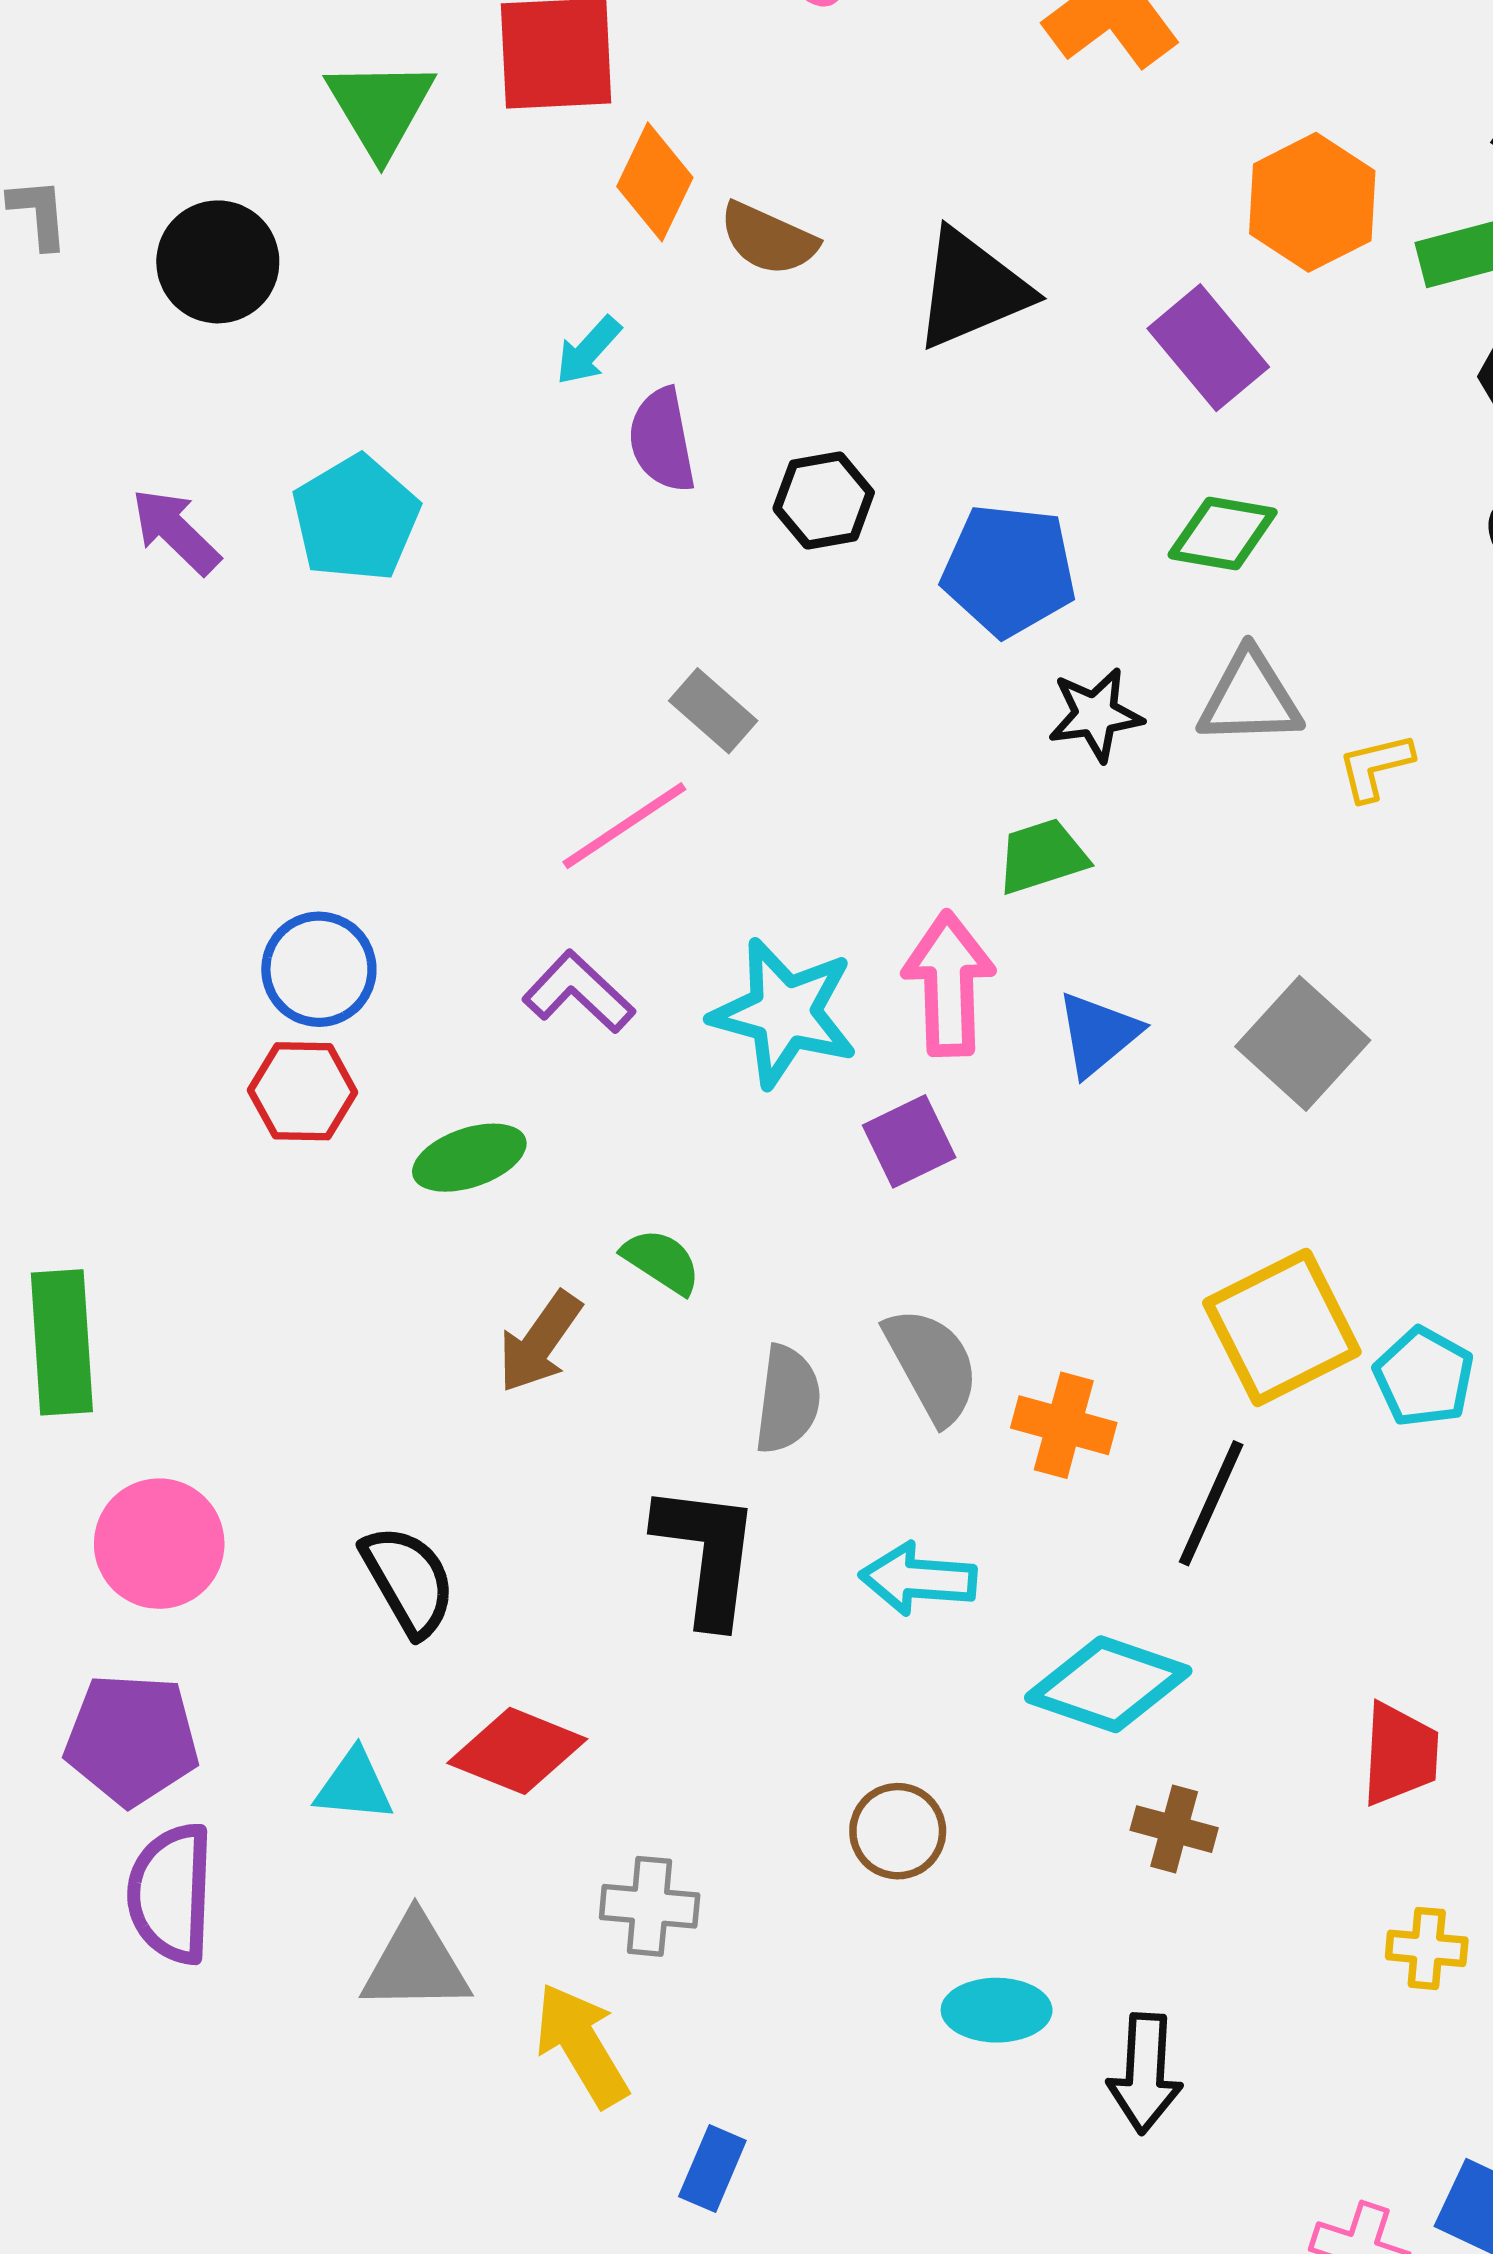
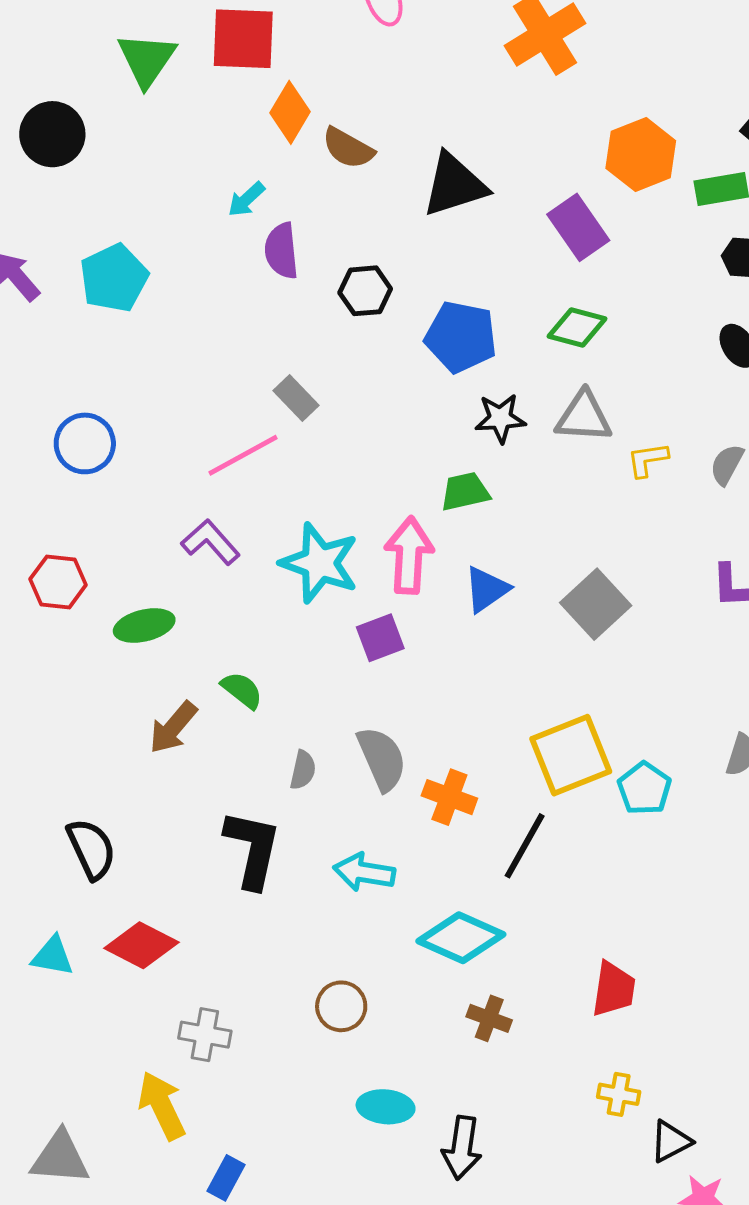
blue circle: (319, 969) -> (85, 443), moved
gray semicircle: (788, 1399) -> (303, 770), size x0.7
gray triangle: (416, 1964) -> (60, 1158), moved

